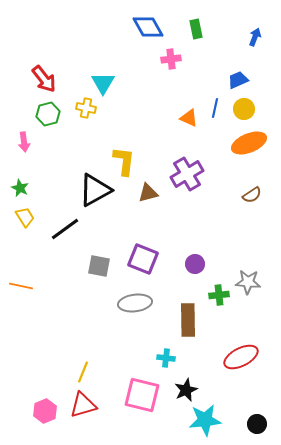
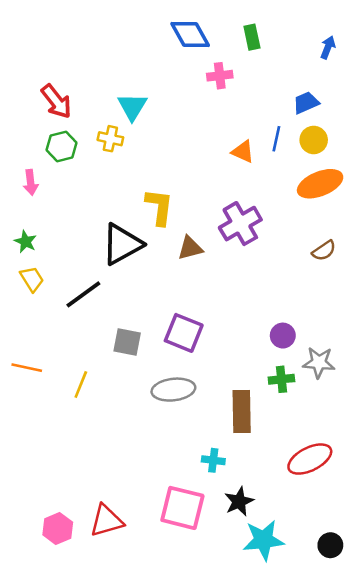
purple circle: (195, 264) -> (283, 336), moved
yellow line: (83, 372) -> (81, 384), moved

